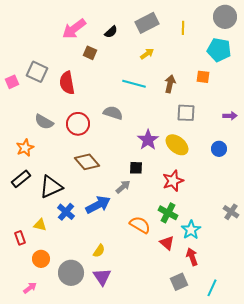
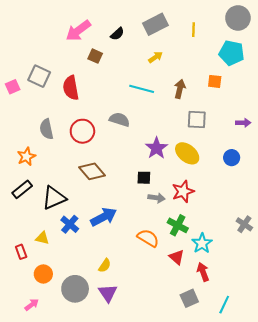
gray semicircle: (44, 122) -> (46, 129), turned 48
gray arrow: (123, 187) -> (157, 198), moved, turned 49

